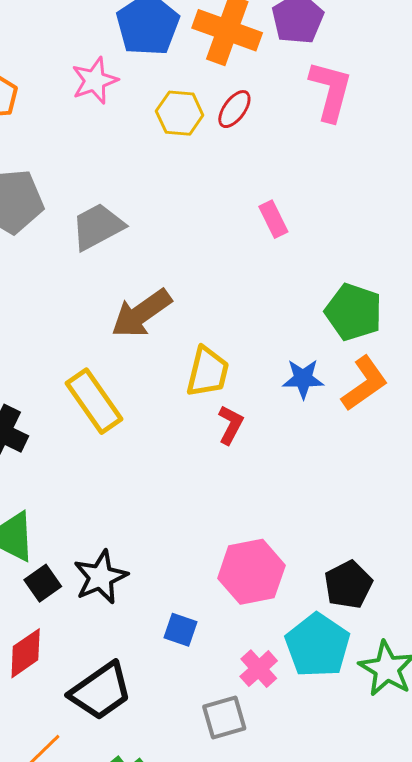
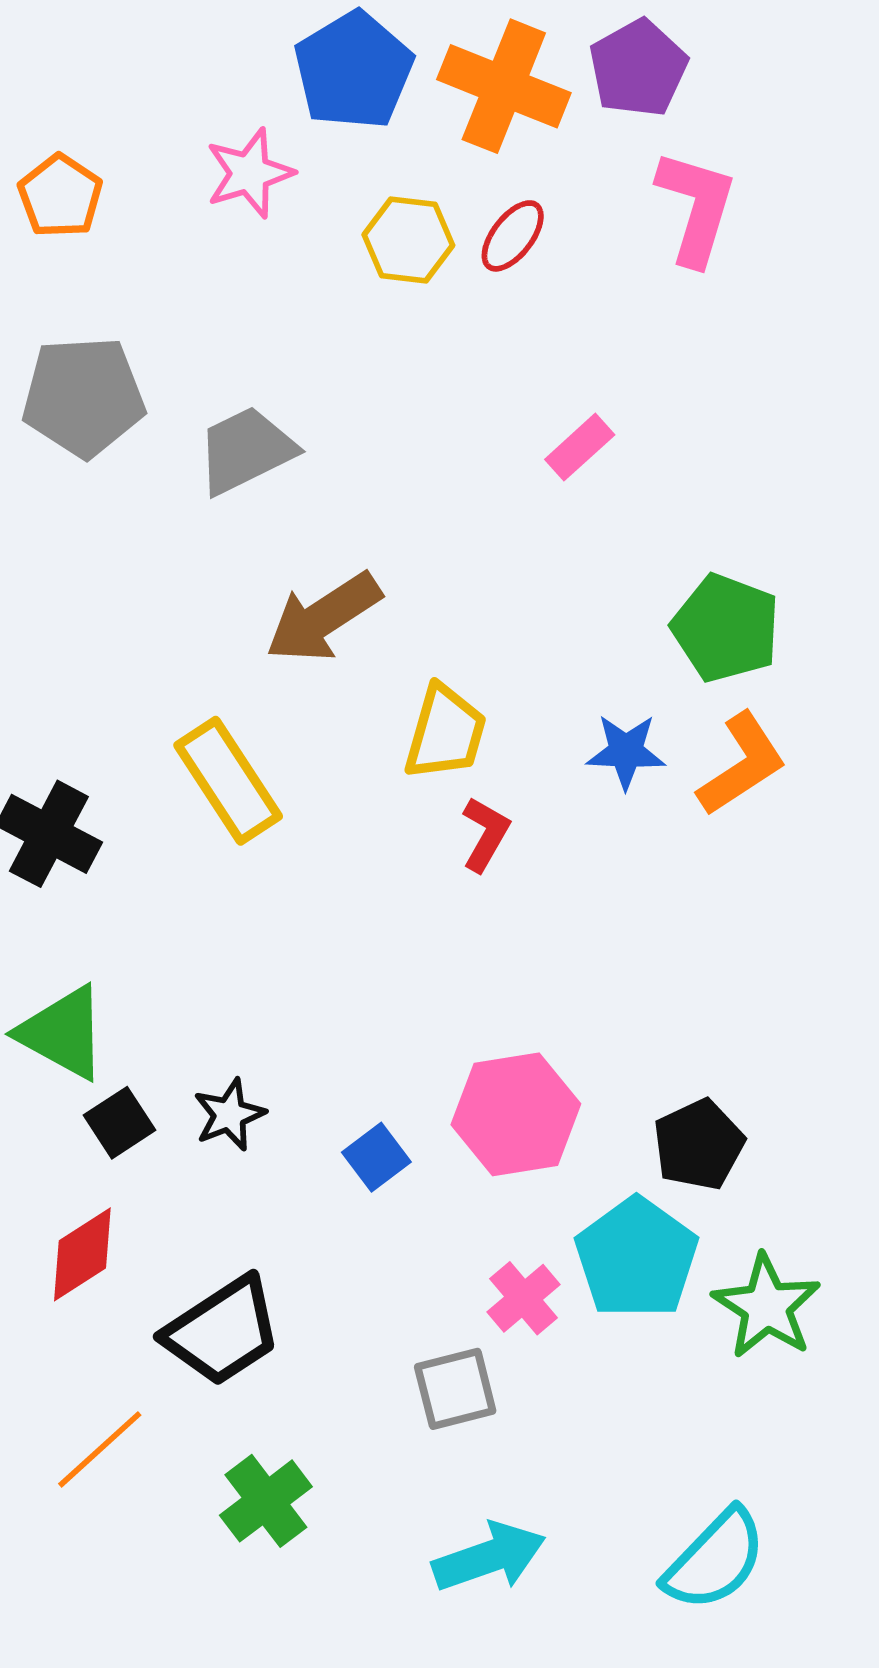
pink rectangle: (273, 219) -> (580, 447), turned 72
black star: (101, 577) -> (229, 1115), size x0.7
blue square: (181, 630) -> (376, 1157), moved, turned 32

